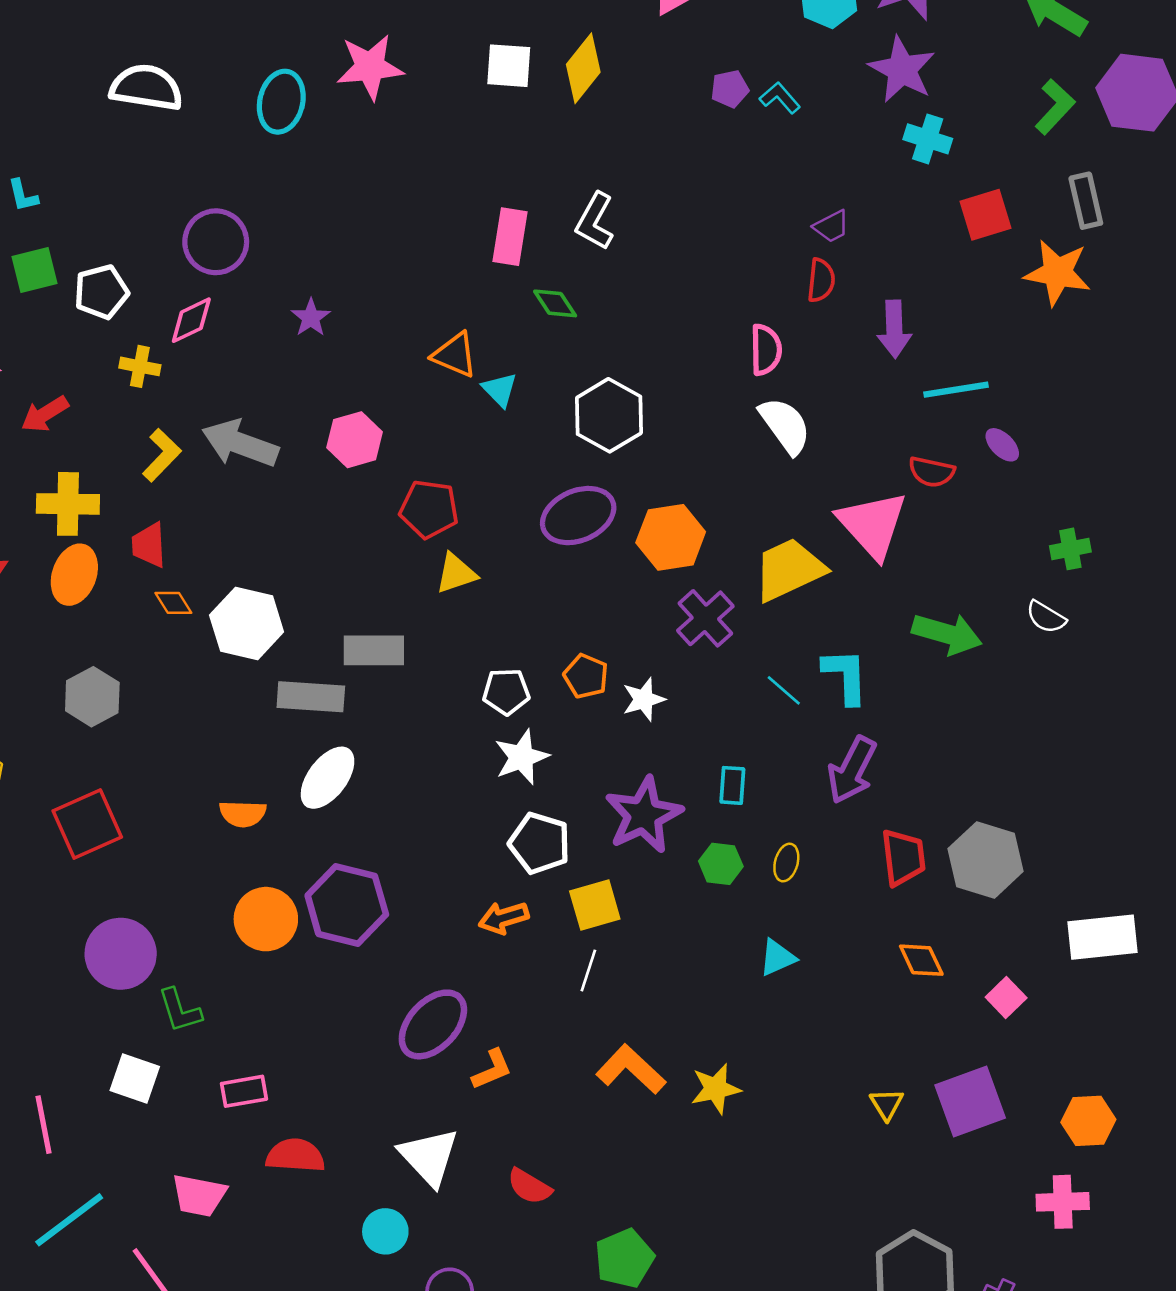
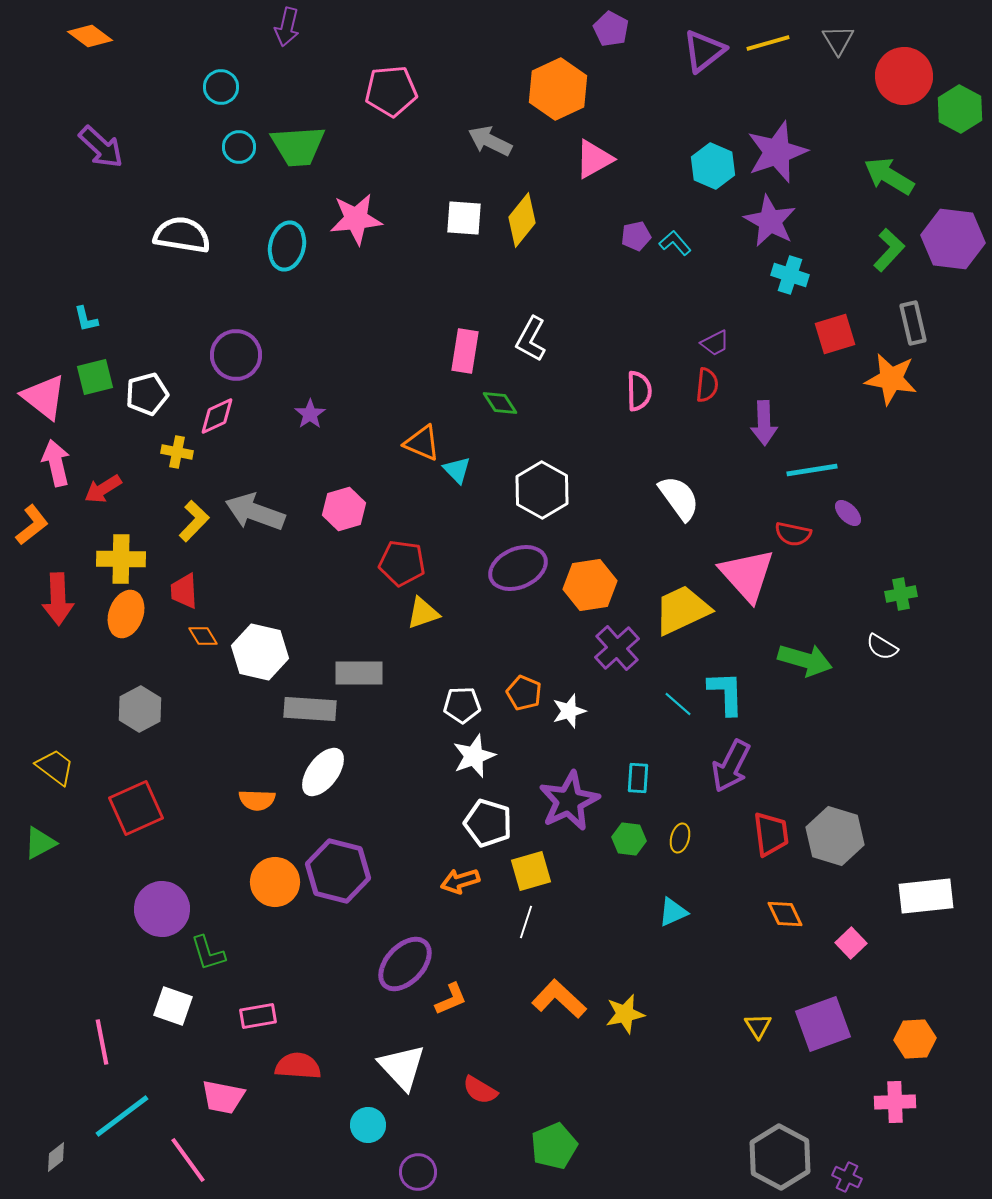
pink semicircle: (766, 350) -> (639, 391), moved

